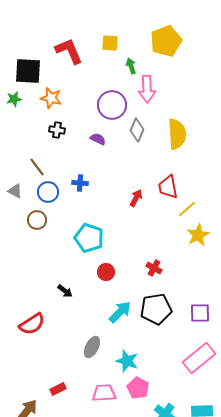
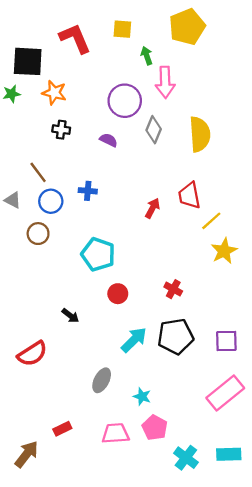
cyan star: (127, 361) -> (142, 396), size x0.7

